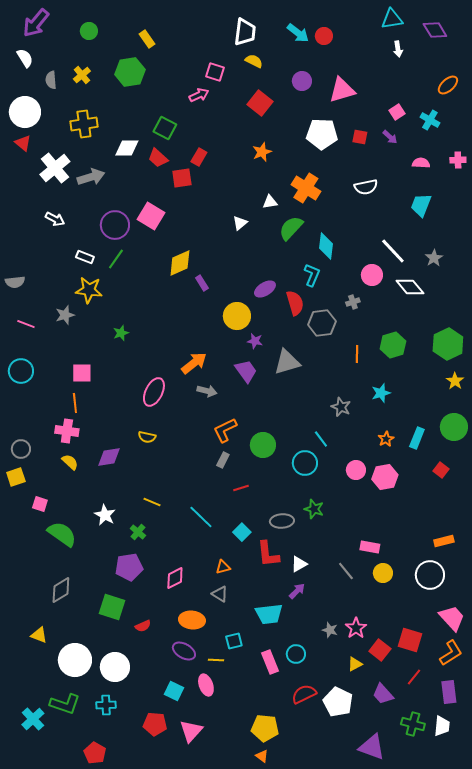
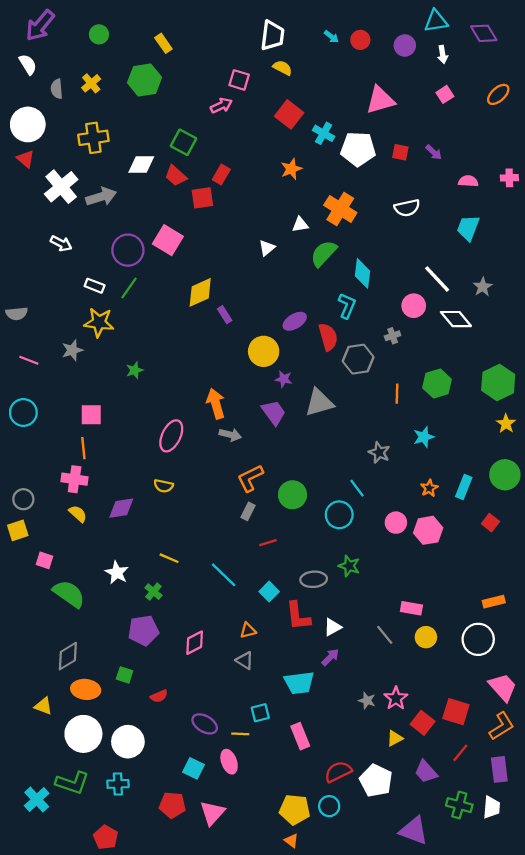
cyan arrow: (298, 33) -> (331, 37), size x0.6
purple circle: (302, 81) -> (405, 45), moved
pink square: (397, 112) -> (445, 94), moved
cyan cross: (430, 120) -> (324, 133), moved
orange arrow: (194, 363) -> (216, 404), turned -68
green square: (112, 607) -> (125, 675), size x0.6
orange ellipse: (192, 620) -> (86, 689), moved
cyan circle: (296, 654) -> (329, 806), moved

